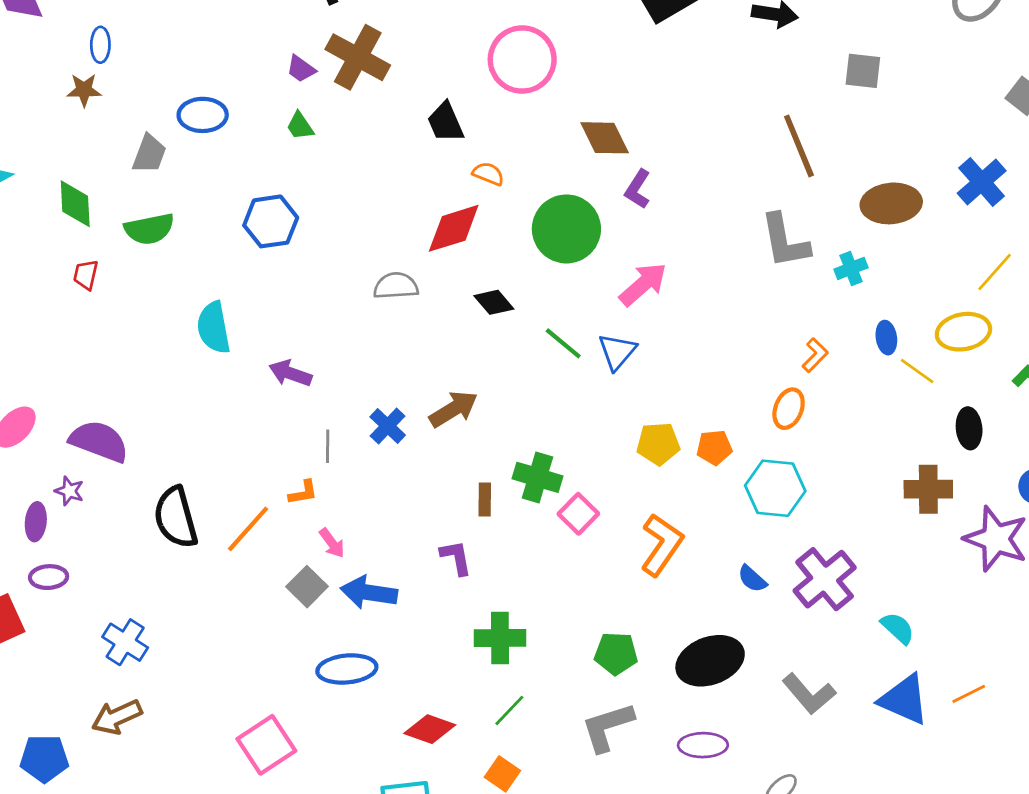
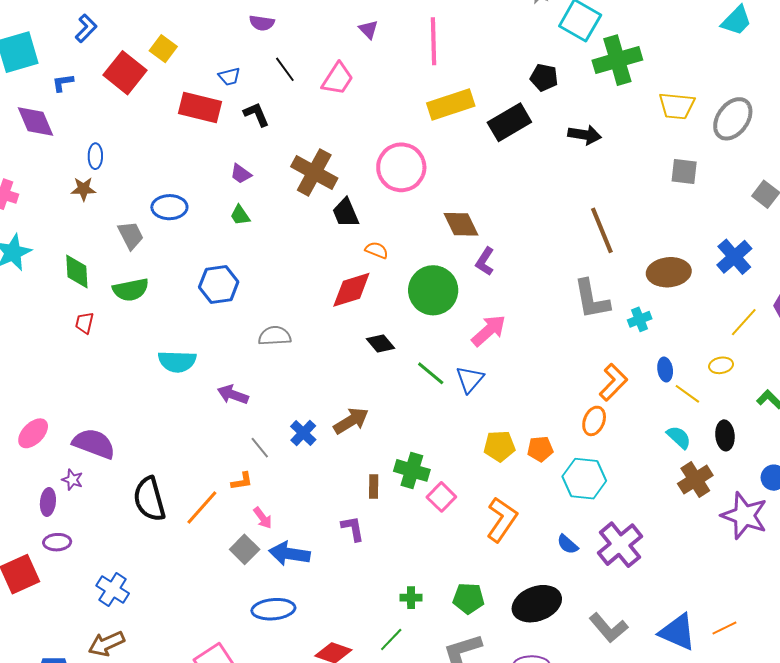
brown cross: (358, 57) -> (314, 172), moved
gray square: (863, 71) -> (684, 171), moved
gray trapezoid: (149, 154) -> (131, 235), turned -48
gray semicircle: (396, 286) -> (275, 336), moved
cyan semicircle: (214, 328) -> (177, 361), turned -78
yellow ellipse: (963, 332) -> (721, 365), size x0.6
orange L-shape: (815, 355) -> (613, 382), size x1.5
gray line: (328, 446) -> (260, 448), turned -40
brown cross: (928, 489) -> (695, 480), turned -32
cyan semicircle: (898, 628) -> (679, 437), moved
green cross: (500, 638) -> (411, 598), moved, size x0.6

